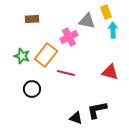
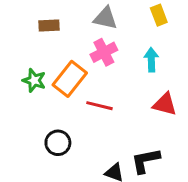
gray triangle: (87, 21) -> (105, 18), moved
cyan arrow: (113, 30) -> (151, 60), moved
black circle: (32, 89) -> (58, 143), moved

